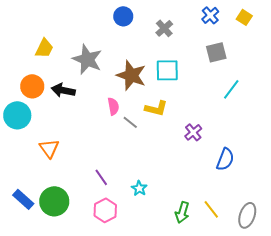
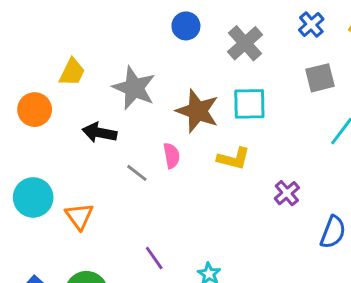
gray cross: (164, 28) -> (245, 43), size x1.4
orange circle: (32, 86) -> (35, 110), moved
cyan circle: (17, 115) -> (33, 197), moved
gray line: (130, 122) -> (137, 173), moved

